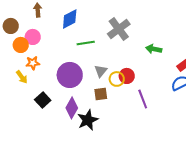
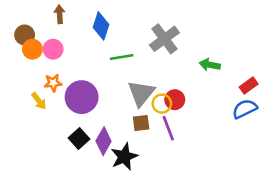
blue diamond: (70, 19) -> (101, 26), turned -45
orange circle: (21, 45) -> (32, 49), moved
gray triangle: (101, 71) -> (141, 93), size x1.6
purple circle: (70, 75) -> (82, 97), moved
purple line: (143, 99) -> (168, 128), moved
black square: (43, 100) -> (79, 139), moved

